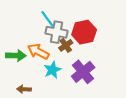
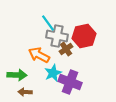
green arrow: (16, 56) -> (17, 75), moved
purple cross: (83, 72) -> (70, 82), moved, turned -30

